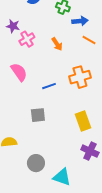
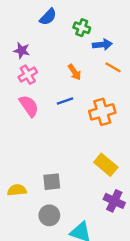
pink cross: (27, 39) -> (28, 75), moved
blue line: (49, 86) -> (65, 101), moved
gray square: (38, 115) -> (52, 182), moved
yellow rectangle: (83, 121) -> (106, 165), turned -30

